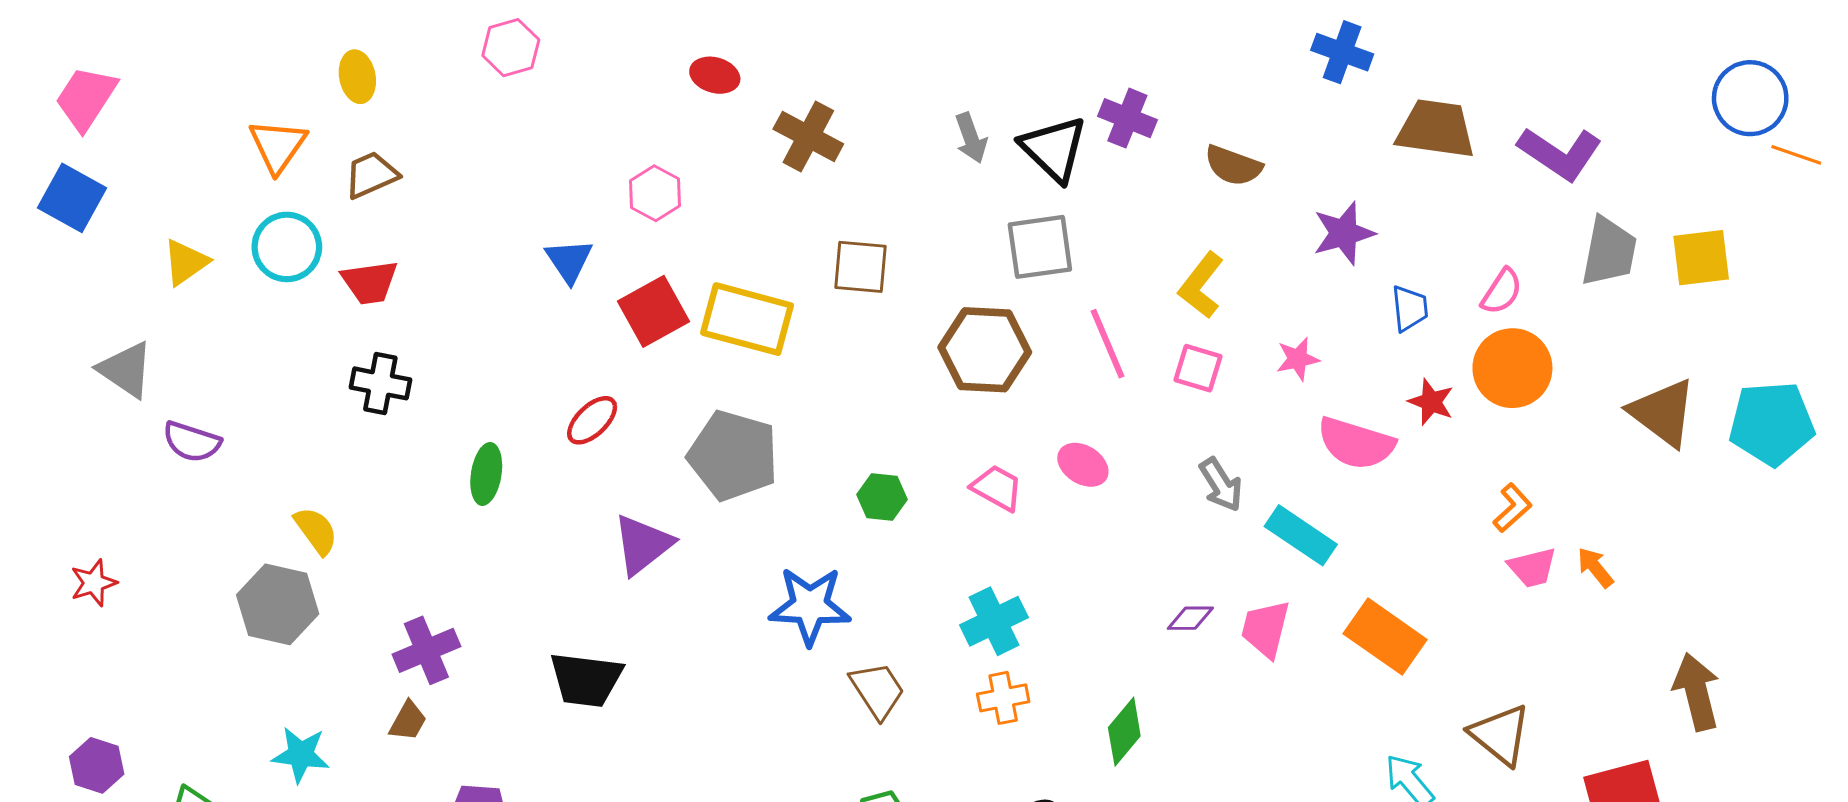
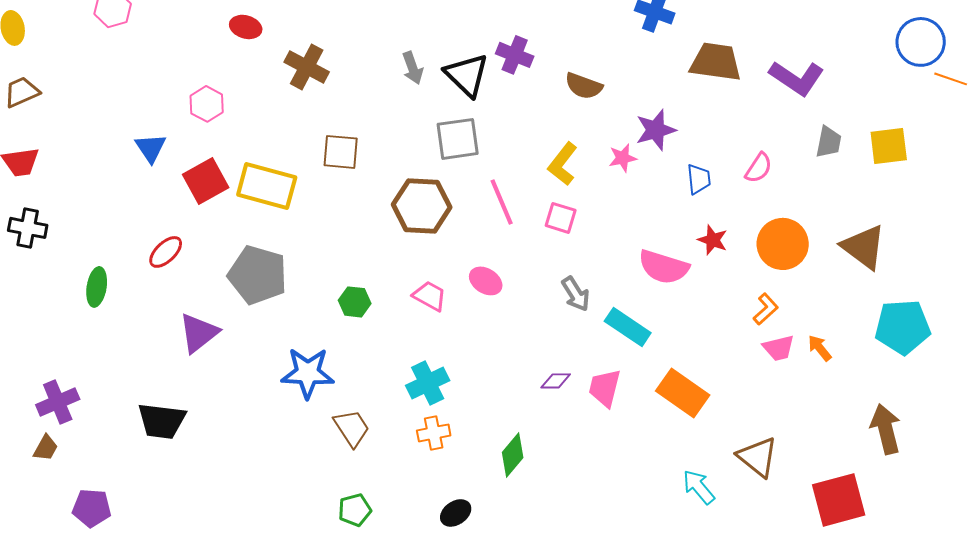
gray trapezoid: (1609, 252) -> (829, 142), size x0.7
pink star: (1298, 359) -> (623, 158), moved
orange circle: (1512, 368) -> (783, 244), moved
cyan pentagon: (1772, 423) -> (903, 327), moved

